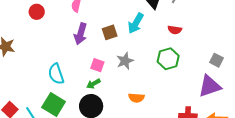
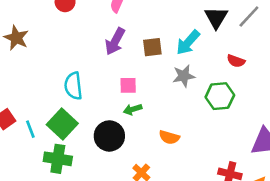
gray star: (125, 61) -> (184, 76), moved
pink square: (97, 65) -> (128, 85), turned -32
green arrow: (93, 84) -> (133, 109), moved

